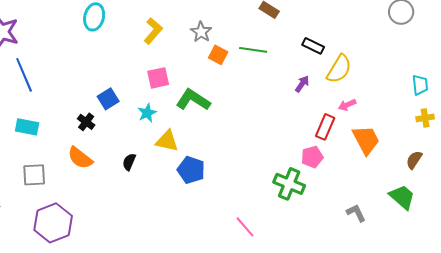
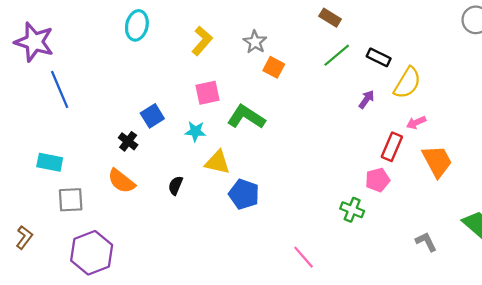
green line: (253, 50) -> (337, 55), moved, turned -48
cyan star: (147, 113) -> (195, 131), turned 30
cyan rectangle: (27, 127) -> (50, 162), moved
green cross: (289, 184) -> (352, 210), size x0.7

